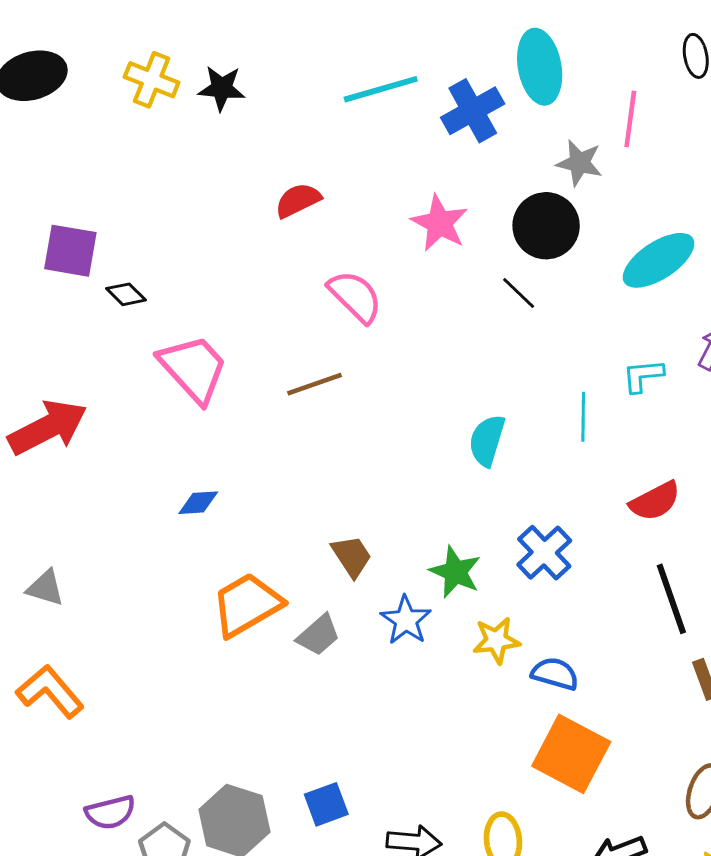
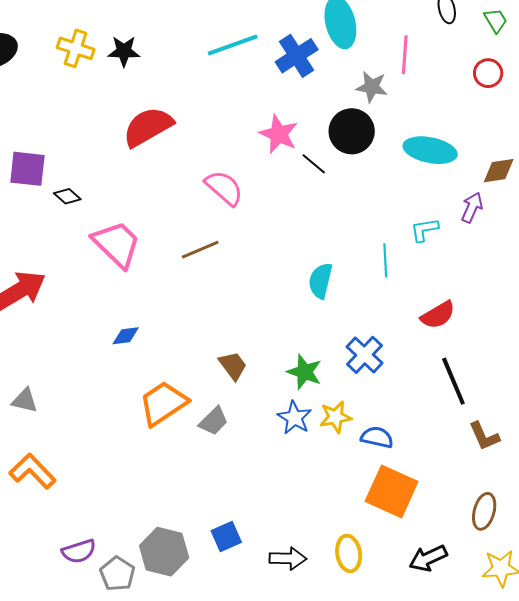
red semicircle: (298, 200) -> (148, 127), moved, size x1.6
cyan ellipse: (659, 260) -> (430, 150), turned 48
black line: (519, 293) -> (314, 164), moved
blue star: (406, 620) -> (295, 418), moved

